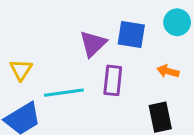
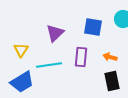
purple triangle: (93, 44) -> (55, 33), moved
orange arrow: (168, 71) -> (110, 57), moved

